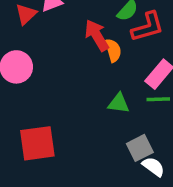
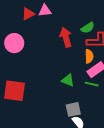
orange semicircle: (113, 50) -> (89, 56), moved

